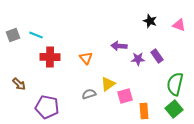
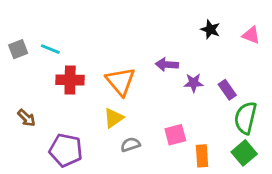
purple rectangle: (157, 56) -> (227, 90), moved
orange triangle: (86, 58) -> (121, 81), size x1.6
yellow triangle: (108, 84) -> (114, 118), moved
gray semicircle: (89, 94) -> (130, 145), moved

